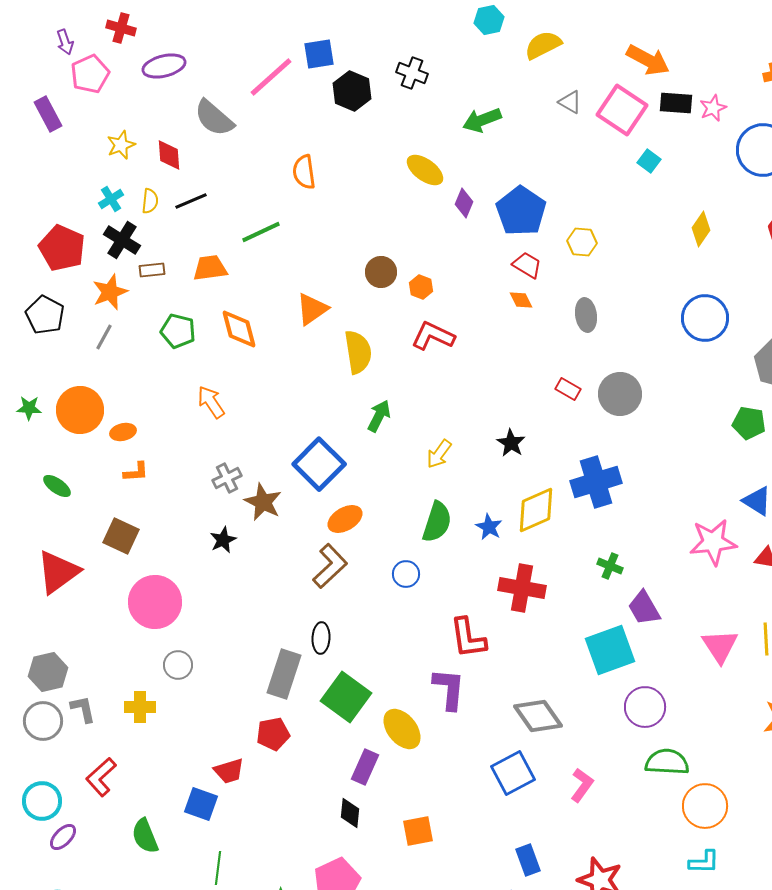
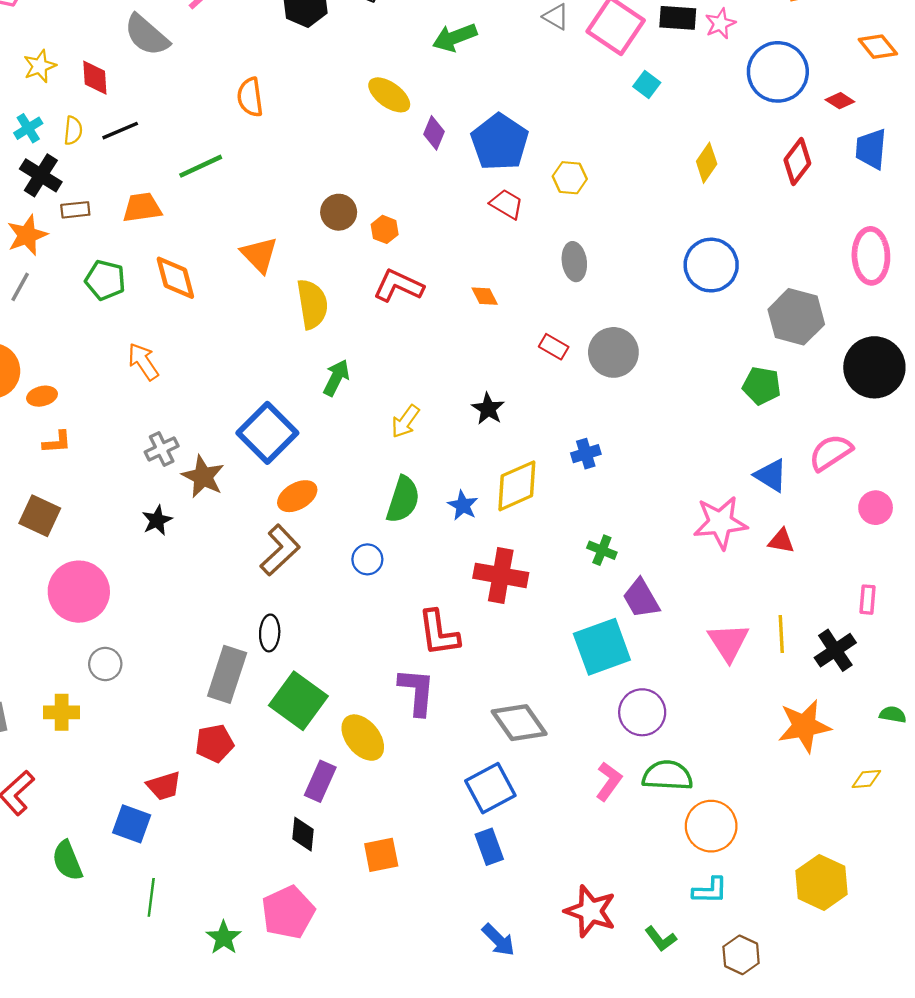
orange diamond: (521, 300) -> (485, 296), moved
orange triangle: (312, 309) -> (259, 255), turned -39
blue cross: (596, 482) -> (586, 454), size x0.5
pink L-shape: (582, 785) -> (609, 781), moved
blue rectangle: (528, 860) -> (489, 847), moved

